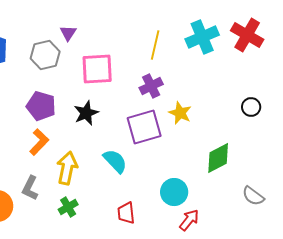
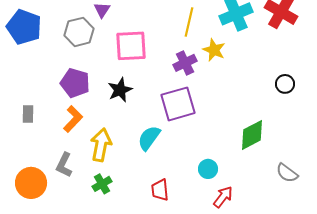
yellow star: (180, 113) -> (214, 50), moved
cyan semicircle: (115, 161) -> (149, 138), turned -100
cyan circle: (174, 192) -> (208, 169), size x0.7

